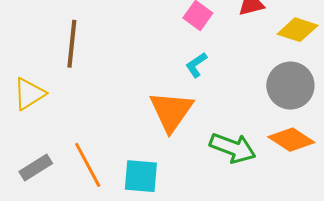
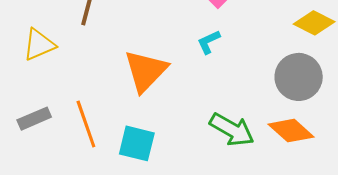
orange triangle: (171, 111) -> (146, 71), moved

